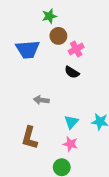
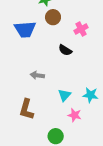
pink cross: (76, 49) -> (81, 29), moved
pink star: (70, 144) -> (75, 115), moved

